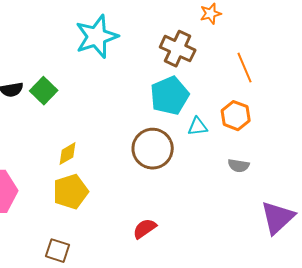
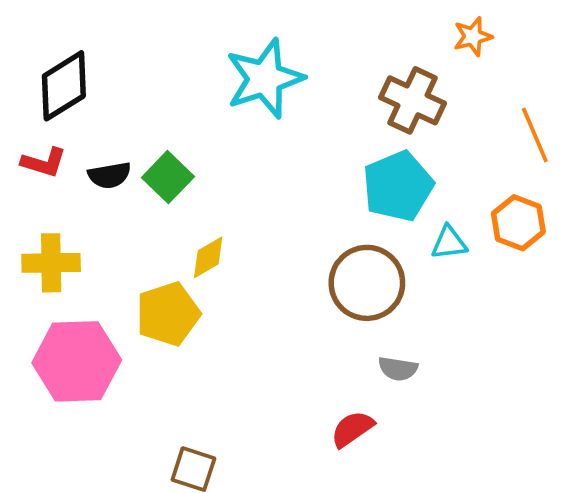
yellow diamond: (68, 154) -> (208, 257), moved
gray semicircle: (239, 166) -> (398, 369), moved
yellow pentagon: (71, 192) -> (168, 314), moved

